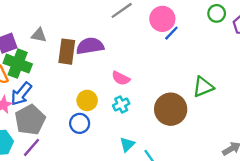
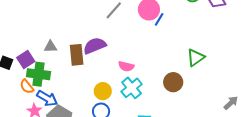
blue arrow: (21, 94) -> (47, 98), turned -85
cyan cross: (121, 105) -> (132, 88), size x1.5
brown circle: (171, 109) -> (173, 82), size x0.7

